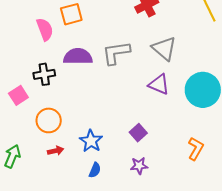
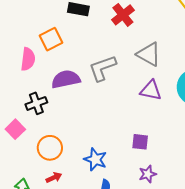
pink semicircle: (45, 29) -> (28, 59), turned 40
purple square: (138, 133) -> (140, 142), turned -30
red arrow: (56, 151) -> (54, 178), moved

